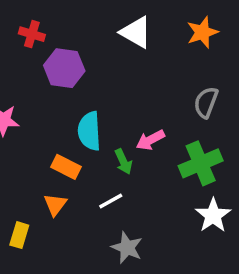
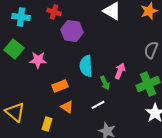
pink arrow: (150, 140) -> (120, 71), turned 140
orange rectangle: (66, 167) -> (60, 86), moved, turned -49
orange triangle: (55, 205) -> (67, 107), turned -32

